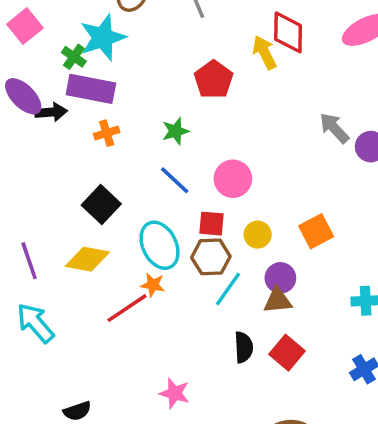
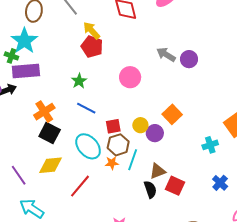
yellow arrow: (264, 52) -> (92, 30), moved
orange cross: (107, 133) -> (44, 112), moved, size x1.5
pink circle: (233, 179) -> (130, 77), moved
purple circle: (280, 278) -> (155, 133), moved
orange star: (153, 285) -> (112, 163), moved
brown triangle: (278, 300) -> (158, 171), moved

